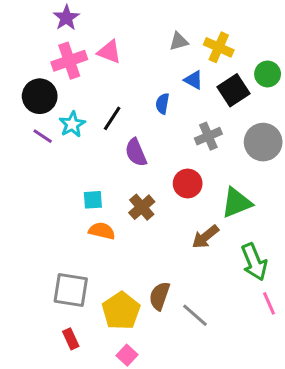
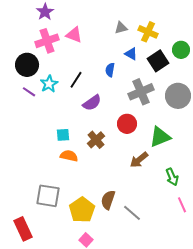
gray cross: (208, 136) -> (141, 92), size x1.4
purple semicircle: (136, 152) -> (92, 103), turned -102
green arrow: (254, 262) -> (172, 177), size x0.7
red rectangle: (71, 339) -> (23, 229), moved, size x1.6

